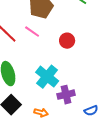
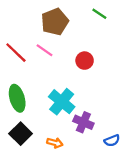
purple cross: (66, 95) -> (83, 122), turned 36

